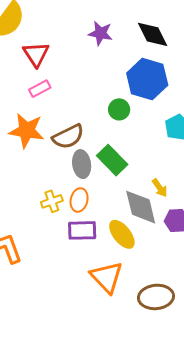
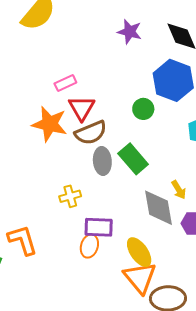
red triangle: (36, 54) -> (82, 108), moved
orange ellipse: (79, 200) -> (89, 246), moved
yellow ellipse: (122, 234) -> (139, 252), moved
orange triangle: (107, 277) -> (140, 278), moved

